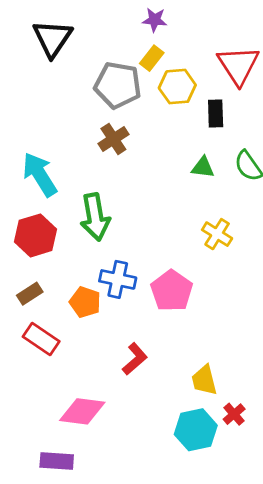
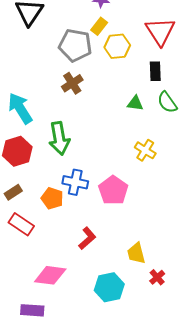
black rectangle: (216, 113) -> (155, 71), moved
cyan hexagon: (196, 430) -> (109, 287), moved

